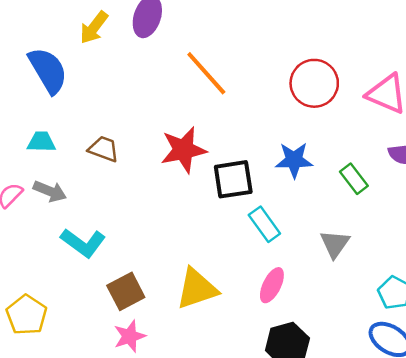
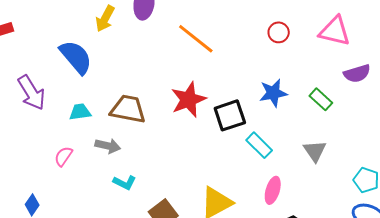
red circle: (314, 83) -> (279, 32), size x0.6
brown trapezoid: (104, 149) -> (128, 109), size x1.5
gray arrow: (50, 191) -> (108, 146), moved
cyan L-shape: (83, 243) -> (125, 183), size x0.7

